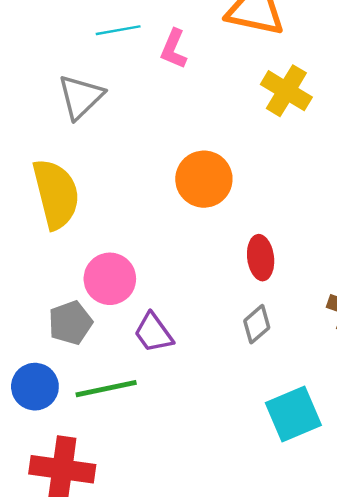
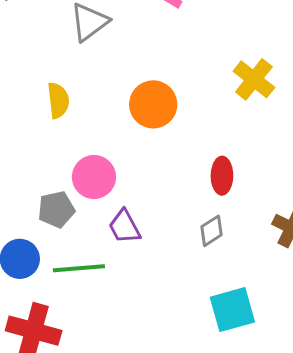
yellow cross: (286, 91) -> (254, 79), moved
orange circle: (204, 179) -> (153, 104), moved
yellow semicircle: (56, 194) -> (58, 100), size x0.6

